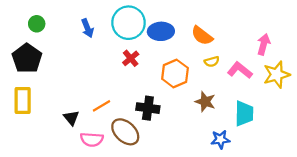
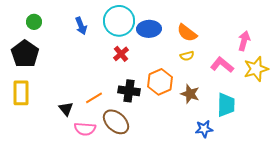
yellow semicircle: (212, 62) -> (187, 56), moved
orange hexagon: (175, 73) -> (160, 82), moved
black cross: (148, 108) -> (129, 91), moved

